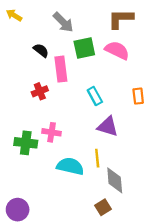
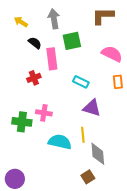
yellow arrow: (14, 15) -> (21, 22), moved
gray arrow: (63, 22) -> (54, 19), turned -144
pink semicircle: (117, 50) -> (112, 54), moved
cyan rectangle: (95, 96) -> (81, 82), turned -35

